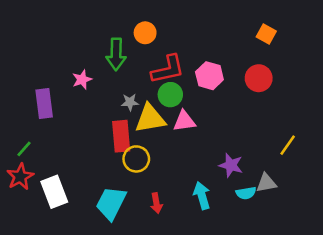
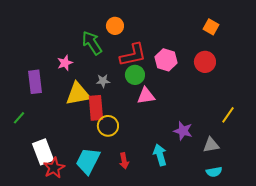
green arrow: (116, 54) -> (92, 43), turned 145
yellow triangle: (150, 119) -> (78, 94), moved
red star: (20, 177) -> (54, 168), moved
cyan semicircle: (246, 193) -> (214, 172), moved

